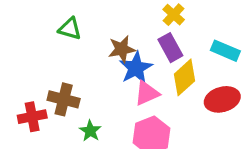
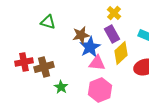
pink triangle: (147, 93) -> (97, 63), turned 30
brown cross: (64, 99) -> (44, 67), turned -30
red cross: (32, 117) -> (24, 62), moved

